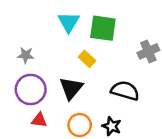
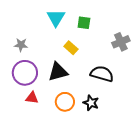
green square: (103, 28) -> (84, 23), size x0.6
black triangle: (71, 88) -> (58, 72), turned 35

